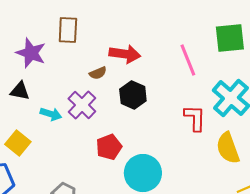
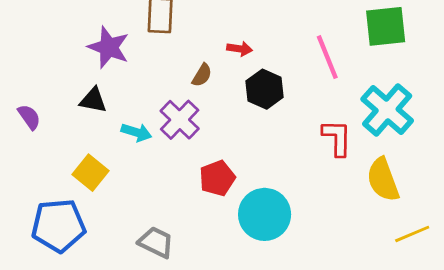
red arrow: (125, 54) -> (240, 49), size x0.6
brown semicircle: (98, 73) -> (202, 75), turned -36
black hexagon: (133, 95) -> (265, 89), moved

